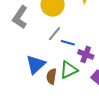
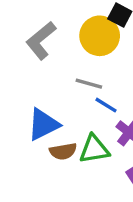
gray line: (55, 34) -> (89, 84), turned 49
brown semicircle: (51, 76) -> (63, 151), turned -126

